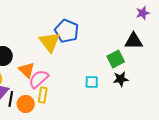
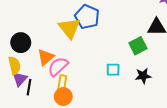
orange triangle: (27, 70) -> (46, 57), turned 36
black star: (121, 79) -> (143, 76), moved
orange circle: (26, 104) -> (63, 97), moved

